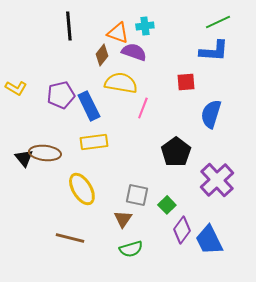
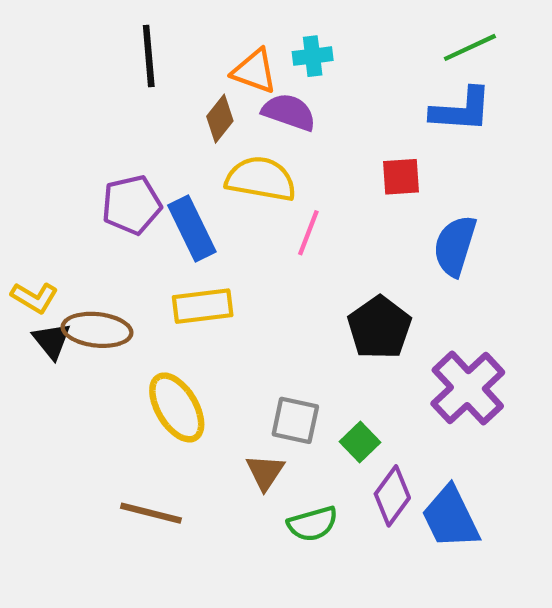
yellow L-shape: (16, 88) -> (34, 298), moved
green semicircle: (131, 249) -> (313, 524), moved

